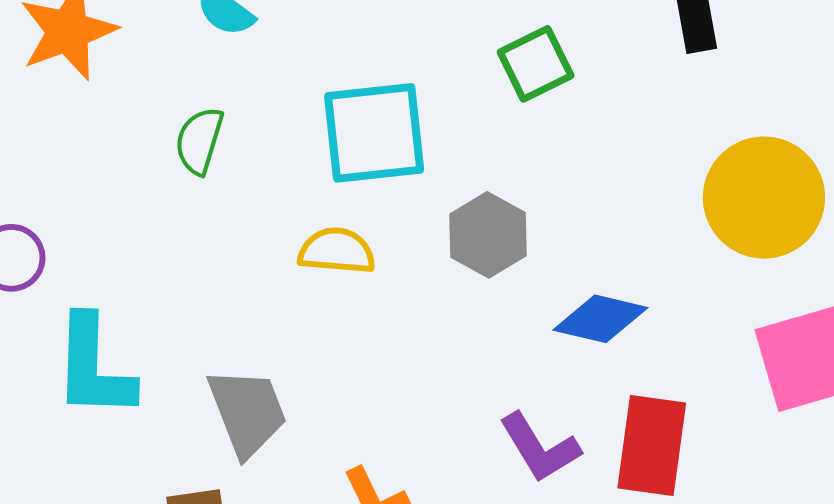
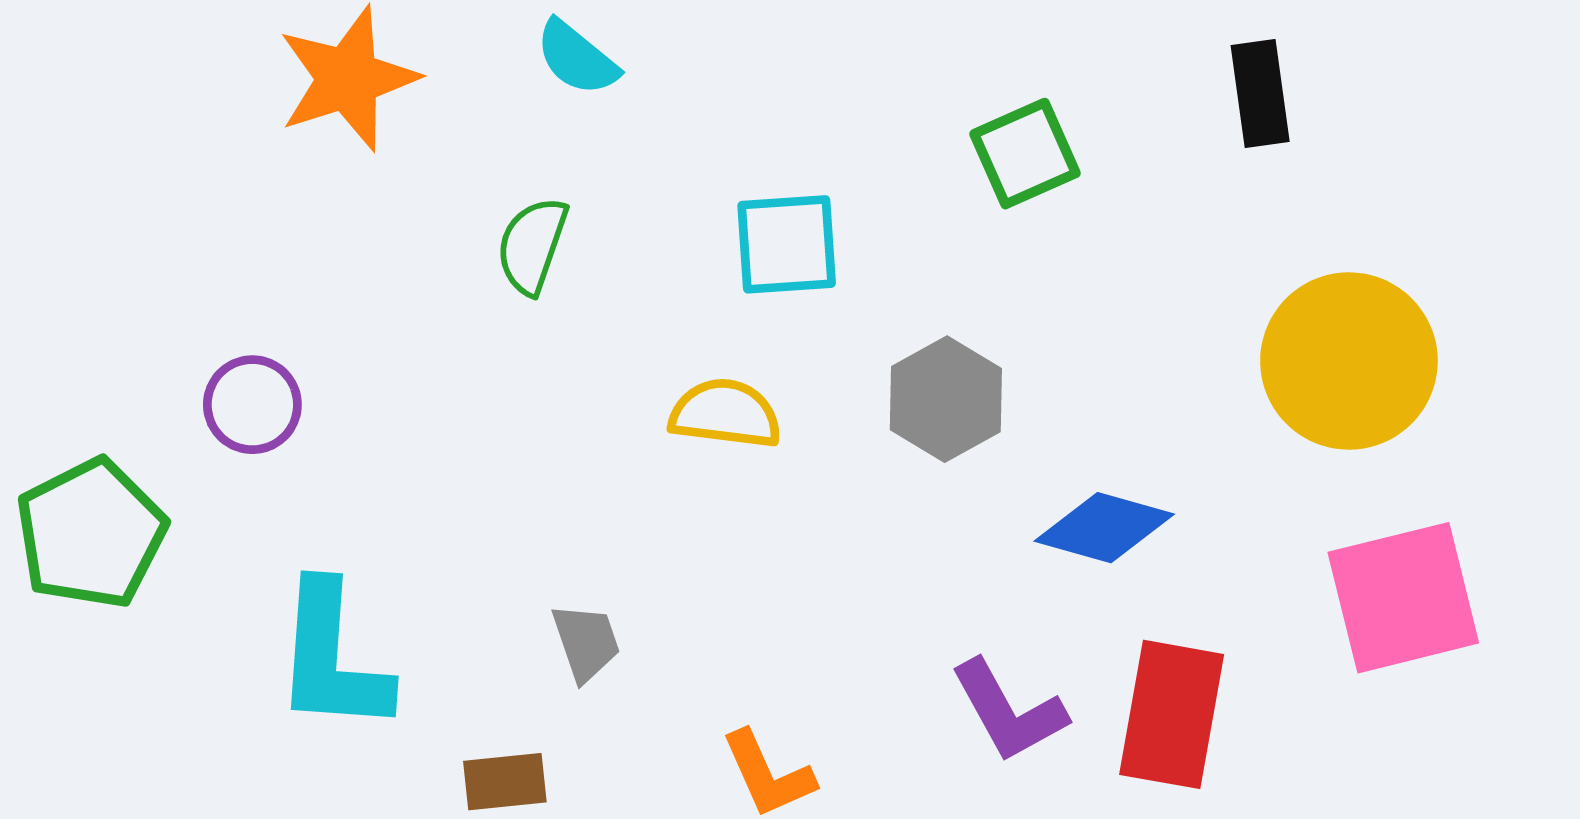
cyan square: (374, 133) -> (787, 244), size x0.7
cyan L-shape: (94, 367) -> (332, 658), moved
gray trapezoid: (247, 412) -> (586, 642), size x0.6

